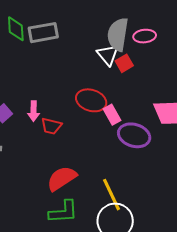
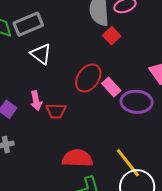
white triangle: (108, 55) -> (41, 54), moved
red ellipse: (91, 100) -> (88, 78), turned -60
red semicircle: (62, 178) -> (77, 158), turned 48

